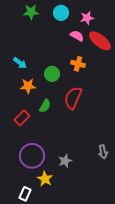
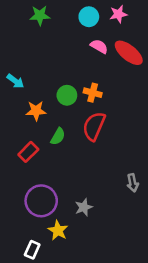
cyan circle: (61, 13) -> (89, 17), moved
pink star: (87, 18) -> (118, 14), moved
cyan arrow: (20, 63) -> (15, 81), moved
orange cross: (78, 64) -> (93, 93), moved
gray arrow: (103, 152) -> (133, 183), moved

